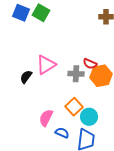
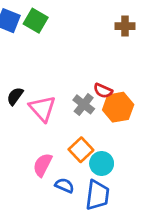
pink triangle: (46, 65) -> (42, 109), moved, turned -40
gray cross: (76, 74) -> (84, 104), turned 35
black semicircle: (26, 77) -> (15, 96), moved

